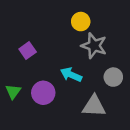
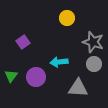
gray star: (94, 46) -> (93, 42), moved
cyan arrow: (71, 75) -> (59, 62), turned -30

